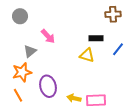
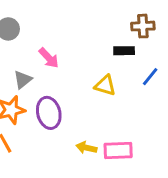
black rectangle: (96, 38) -> (124, 51), moved
purple ellipse: (48, 86) -> (49, 113), moved

